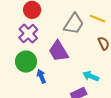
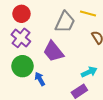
cyan arrow: (91, 76) -> (89, 72), turned 140

